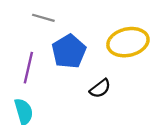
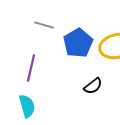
blue pentagon: (69, 51) -> (78, 43), moved

